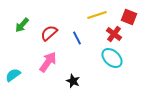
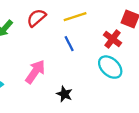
yellow line: (97, 15) -> (75, 17), moved
red semicircle: (49, 33) -> (36, 18), moved

